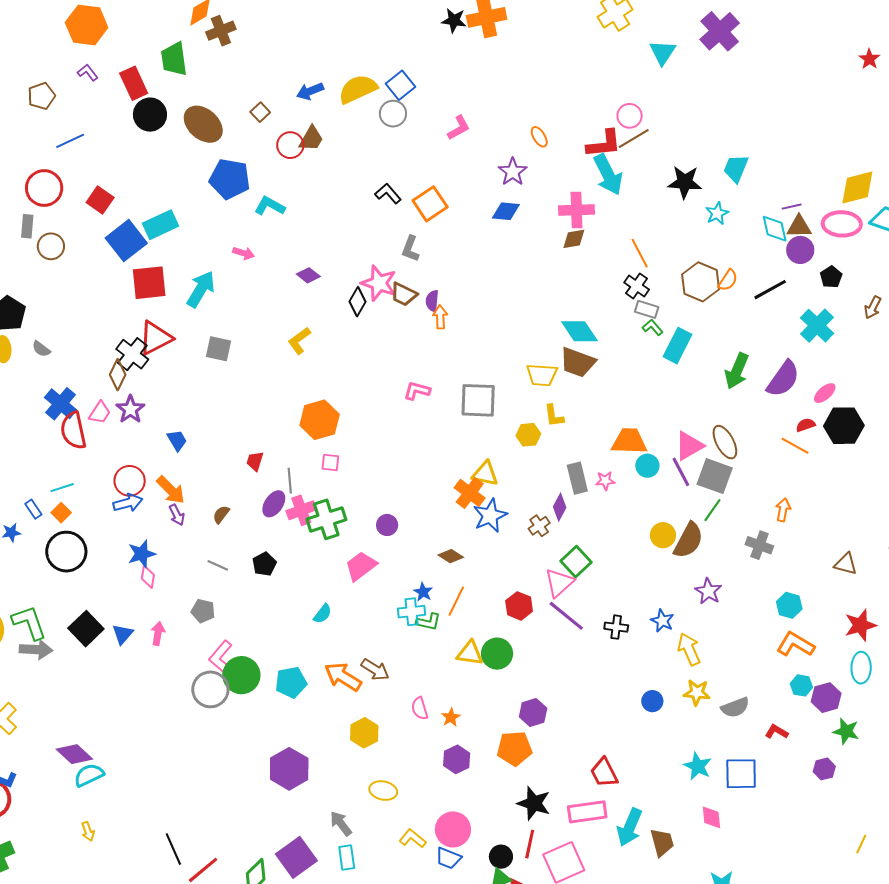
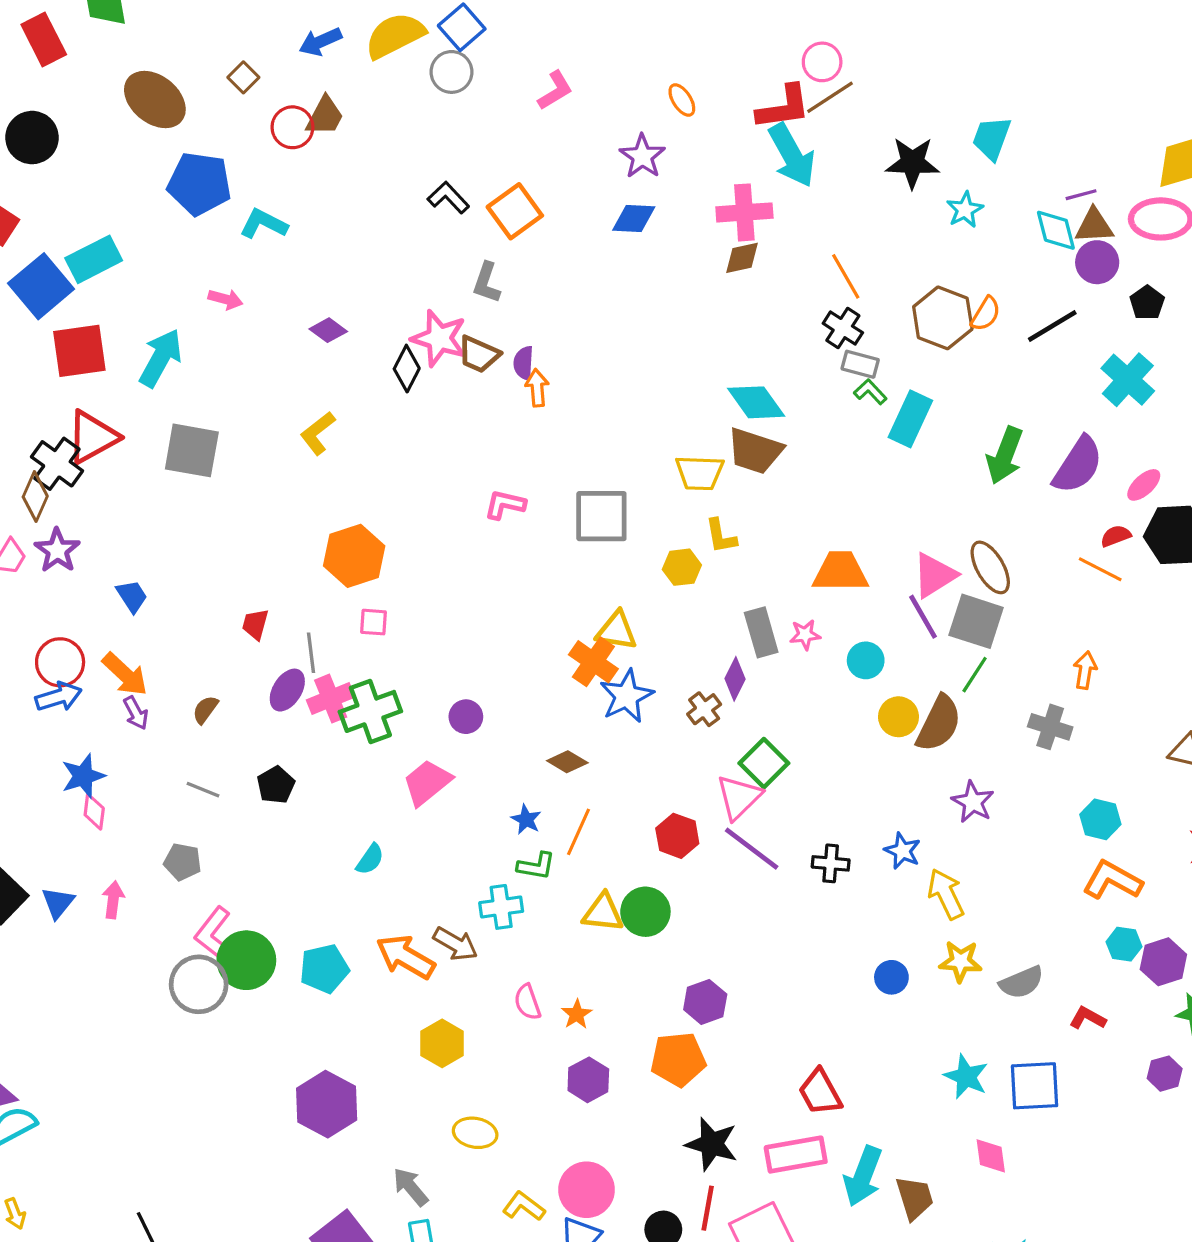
black circle: (150, 115) -> (32, 138), moved
gray square: (219, 349) -> (192, 450), size x1.4
cyan circle: (647, 466) -> (866, 660), moved
cyan cross: (412, 612) -> (501, 907), moved

